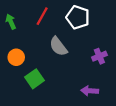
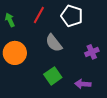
orange circle: (16, 57) -> (15, 53), size x1.5
green square: (35, 79) -> (53, 76), moved

